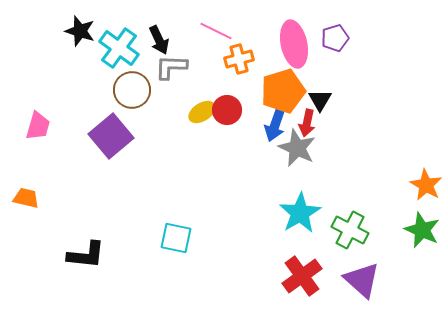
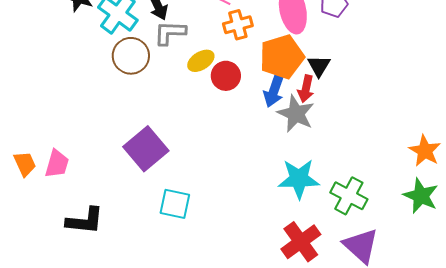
yellow ellipse: (202, 112) -> (201, 61), moved
pink trapezoid: (38, 126) -> (57, 164), moved
purple square: (111, 136) -> (146, 149), moved
orange trapezoid: (26, 198) -> (25, 164), turned 52
cyan star: (300, 213) -> (299, 179), turned 30

